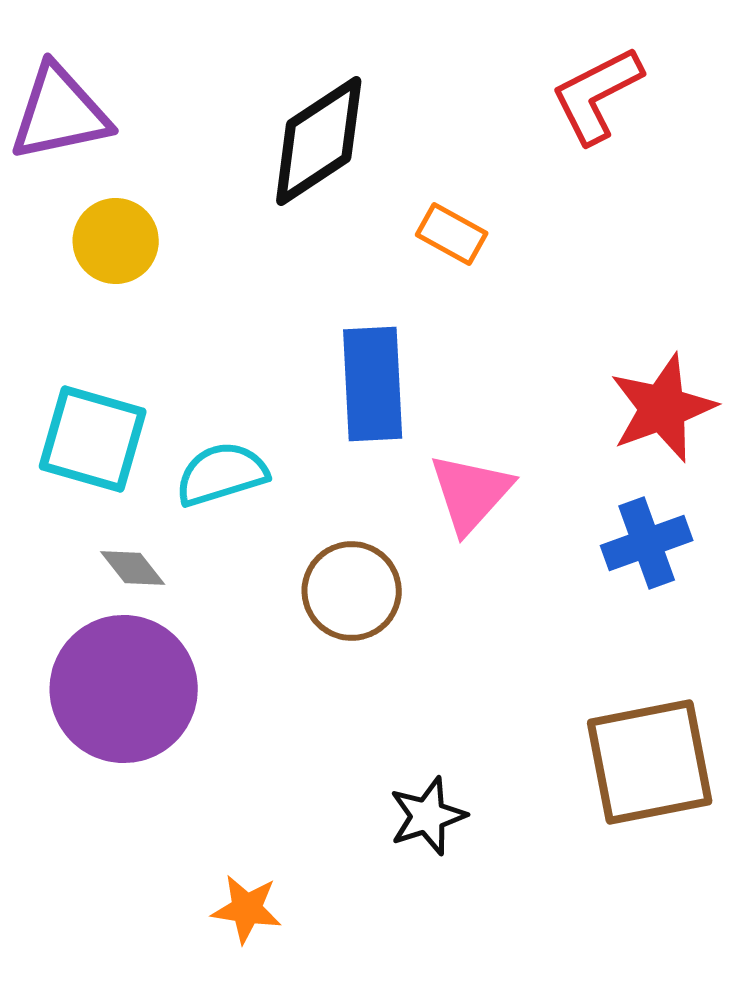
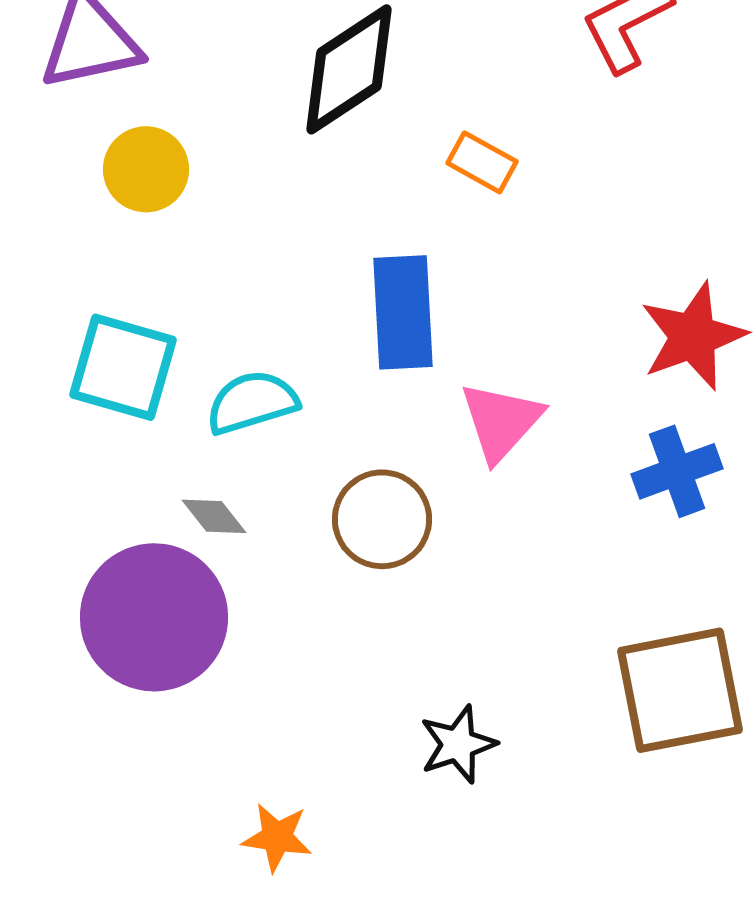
gray diamond: (133, 568) -> (214, 516), moved

